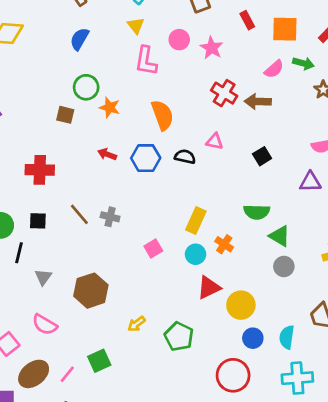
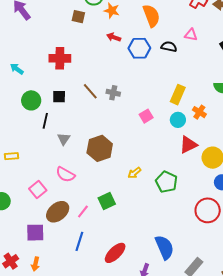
red arrow: (107, 154) -> (114, 37), moved

